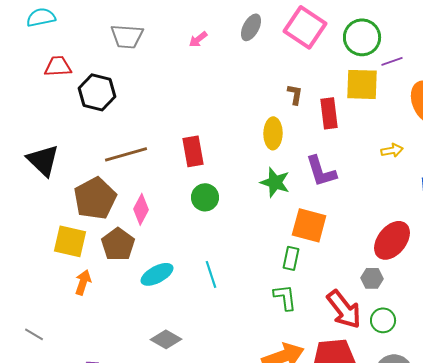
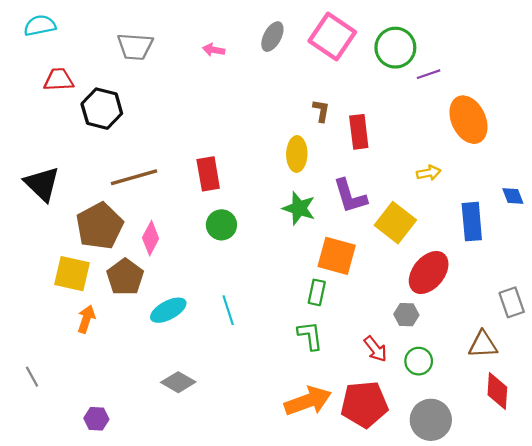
pink arrow: (198, 39) -> (214, 50), turned 48
yellow square: (362, 84) -> (395, 223), moved, turned 36
red arrow: (344, 309) -> (375, 349), size x0.6
gray line: (34, 334) -> (32, 377), turned 30

